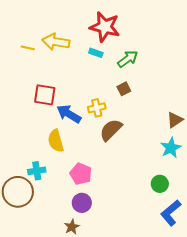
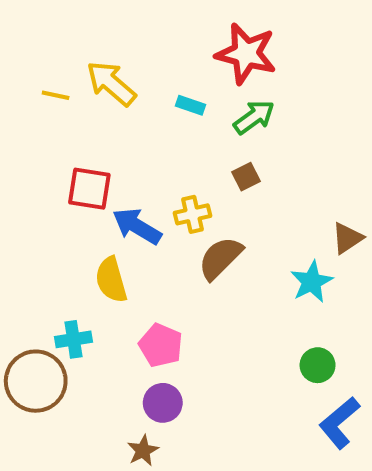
red star: (105, 27) -> (246, 54), moved
yellow arrow: (56, 42) -> (111, 83), turned 32
cyan star: (171, 148) -> (312, 282), moved

